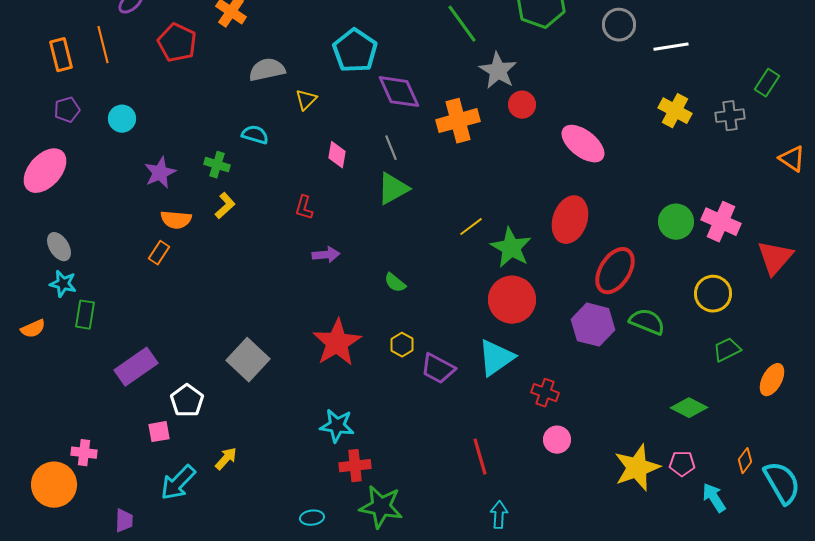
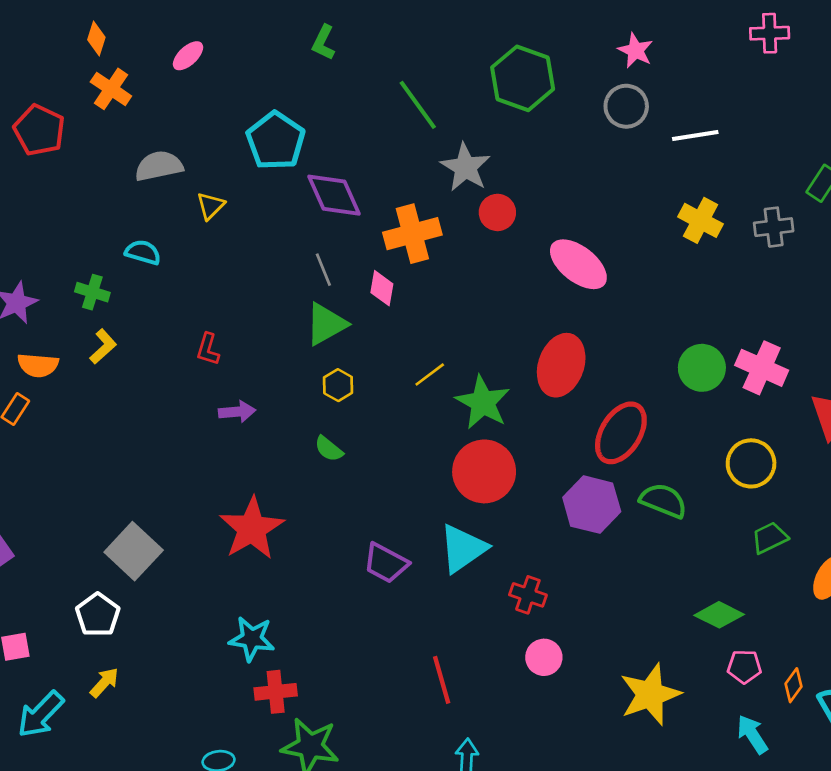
pink diamond: (337, 155) -> (382, 288), moved
yellow hexagon: (402, 345) -> (338, 385), moved
white pentagon: (187, 401) -> (98, 615), moved
pink pentagon: (682, 464) -> (744, 667), moved

